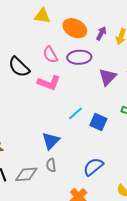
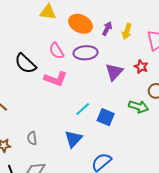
blue triangle: (51, 141) -> (73, 139), moved
gray semicircle: (51, 165) -> (32, 138), moved

